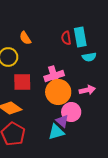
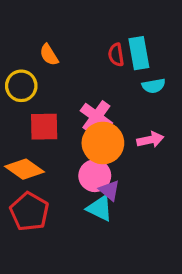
pink cross: (54, 76) -> (96, 117), turned -36
pink circle: (71, 112) -> (95, 176), moved
cyan triangle: (56, 132) -> (100, 208), turned 42

